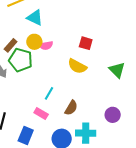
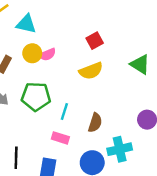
red square: (86, 43) -> (95, 41), turned -32
green pentagon: (21, 60) -> (36, 96), moved
yellow semicircle: (77, 66) -> (91, 71), turned -36

